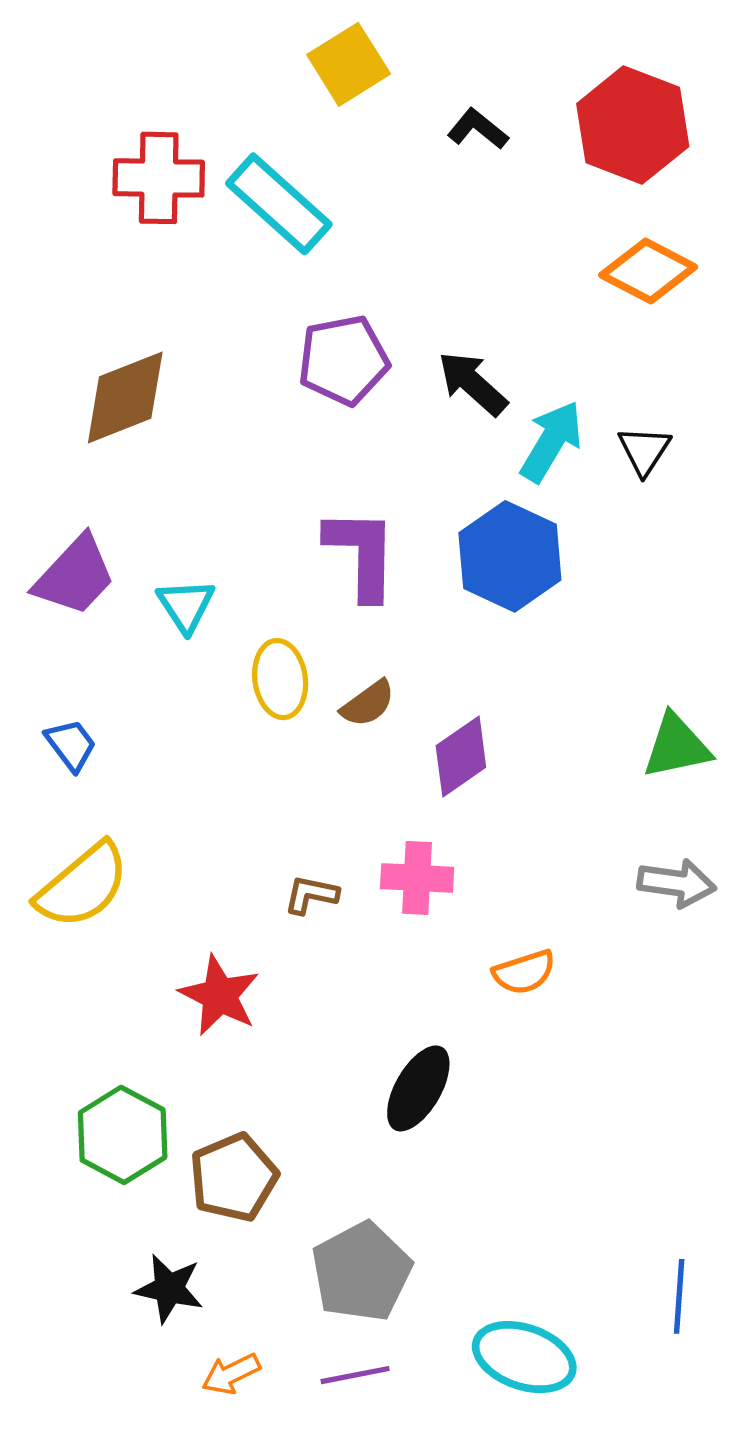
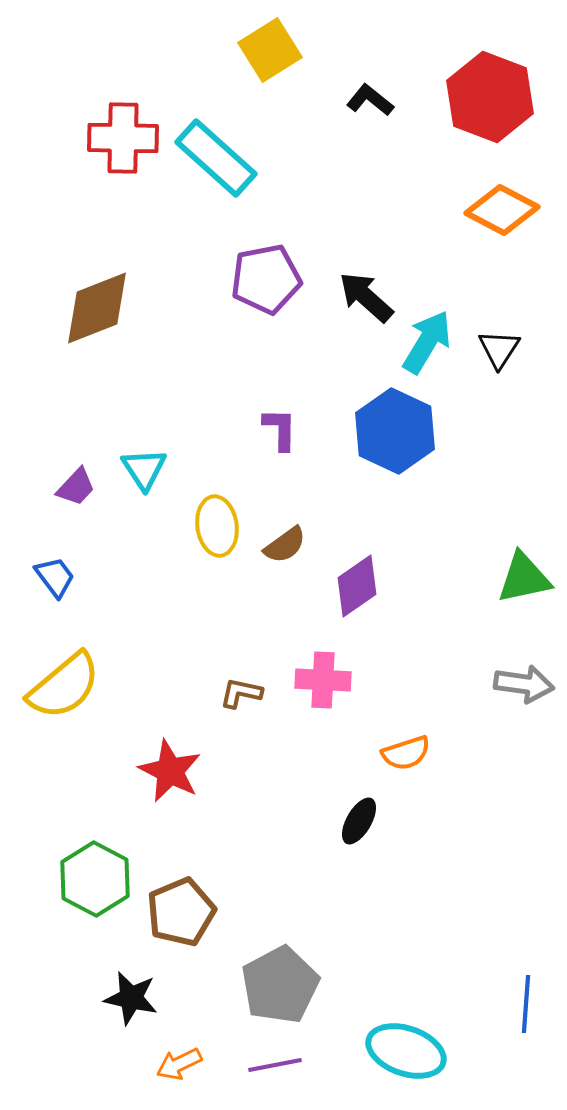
purple L-shape: (361, 554) -> (280, 429), size x0.6
purple trapezoid: (75, 576) -> (76, 487), moved, size x0.6
black ellipse: (418, 1088) -> (359, 821), moved, size x0.7

